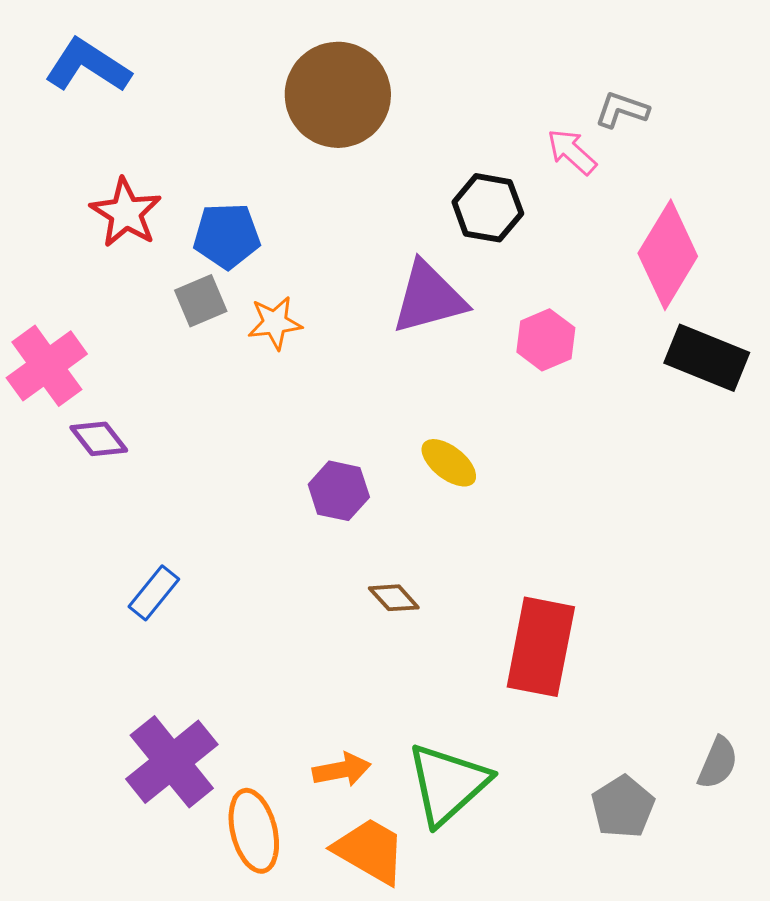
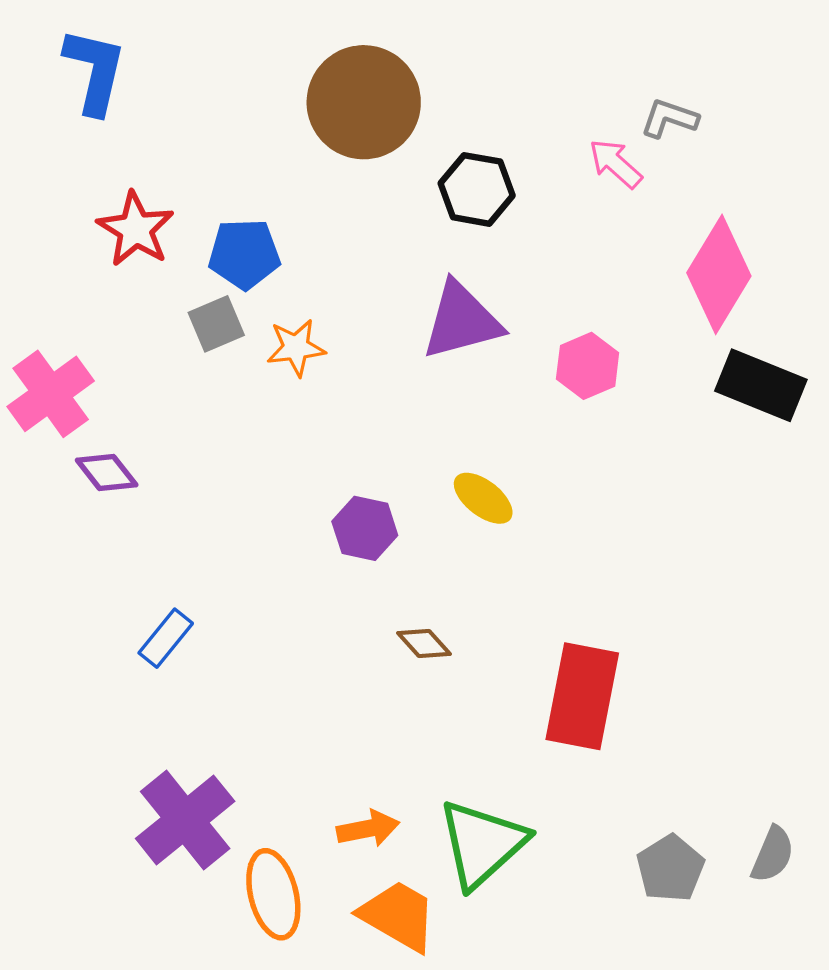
blue L-shape: (88, 66) -> (95, 71), turned 70
black hexagon: (488, 208) -> (477, 189), moved
gray semicircle: (718, 763) -> (773, 854), moved

